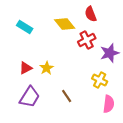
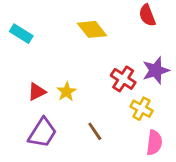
red semicircle: (91, 14) -> (147, 15), moved
cyan rectangle: (25, 27) -> (21, 34), moved
red cross: (87, 40) -> (123, 79), moved, turned -30

